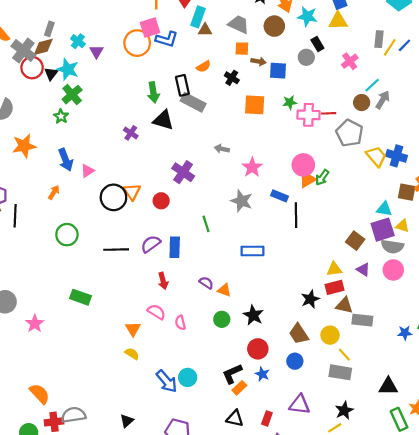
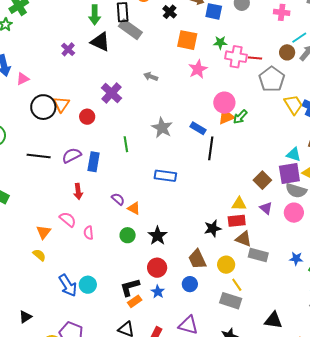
pink cross: (350, 61) -> (282, 12), turned 35
pink star: (252, 167) -> (198, 69), moved
blue star: (405, 333) -> (296, 259), moved

